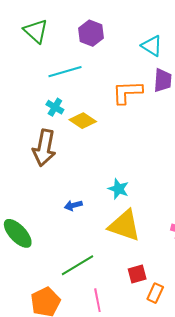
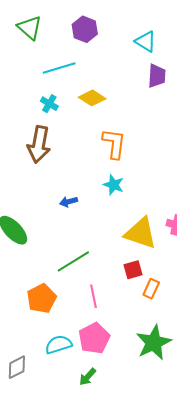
orange L-shape: (127, 92) -> (114, 144), moved, turned 100
yellow diamond: (83, 121) -> (92, 98), moved
yellow triangle: (124, 226) -> (141, 233), moved

